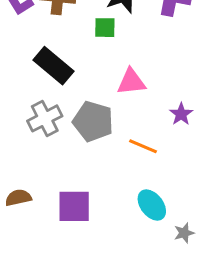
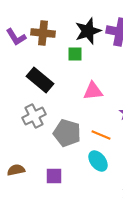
gray pentagon: (93, 121) -> (67, 133), moved
cyan ellipse: (152, 205) -> (98, 161), moved
purple square: (74, 206) -> (54, 176), size x0.7

